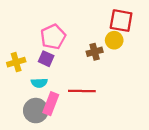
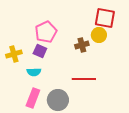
red line: (82, 91) -> (84, 79), moved
pink rectangle: (51, 104) -> (33, 98), moved
gray circle: (36, 111) -> (58, 100), moved

